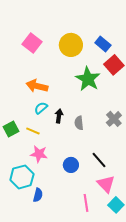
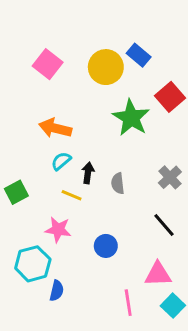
blue rectangle: (103, 44) -> (139, 55), moved
yellow line: (33, 131) -> (72, 195), moved
black line: (99, 160) -> (164, 225), moved
pink triangle: (106, 184) -> (158, 274), turned -48

